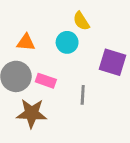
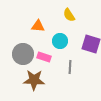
orange triangle: (26, 42) -> (38, 26), moved
cyan circle: (67, 42) -> (60, 41), moved

